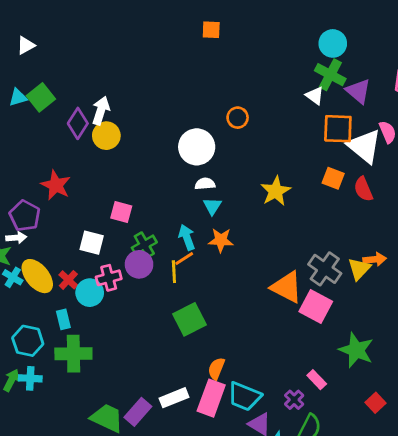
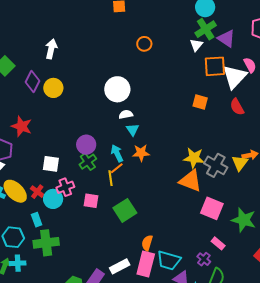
green cross: (330, 75) -> (206, 29), turned 35
white triangle: (315, 96) -> (196, 45), turned 40
white arrow: (101, 111) -> (51, 49), moved
orange circle: (238, 118) -> (144, 44), moved
white triangle: (364, 146) -> (235, 77), turned 40
orange square: (333, 178) -> (200, 102), moved
yellow star: (276, 191) -> (194, 158), moved, turned -30
pink square: (121, 212) -> (91, 201), moved
purple circle: (139, 264) -> (86, 145), moved
pink square: (316, 306) -> (212, 208), moved

